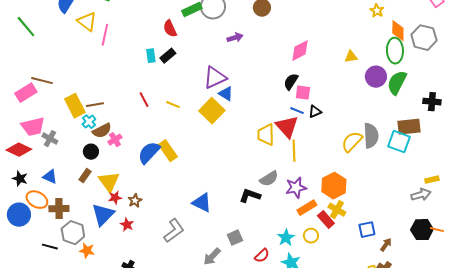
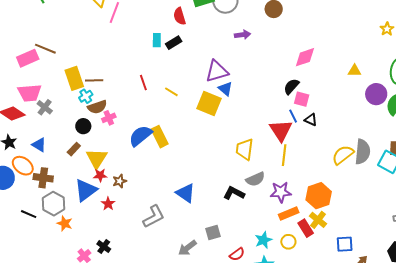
yellow square: (212, 111) -> (209, 103), turned -30
blue line: (297, 111) -> (293, 116), turned 32
black triangle: (315, 112) -> (311, 120), turned 40
yellow trapezoid: (266, 135) -> (245, 149), moved

